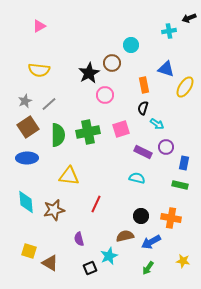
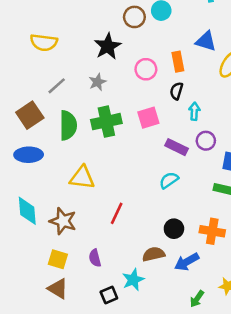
brown circle: (112, 63) -> (134, 17), moved
pink circle: (105, 95) -> (146, 69), moved
gray star: (25, 101) -> (97, 82), moved
cyan arrow: (157, 124) -> (194, 111), turned -120
cyan semicircle: (137, 178) -> (169, 180), turned -49
brown star: (54, 210) -> (63, 221), turned 30
yellow square: (29, 251) -> (58, 259), moved
green arrow: (148, 268) -> (197, 299), moved

